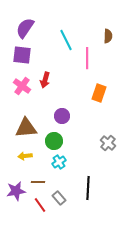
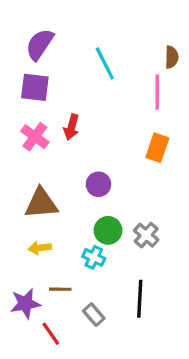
pink line: (87, 58) -> (157, 92), moved
green circle: (54, 141) -> (108, 230), moved
gray cross: (108, 143) -> (146, 235), moved
cyan cross: (59, 162) -> (94, 257), turned -32
red line: (40, 205) -> (51, 334), moved

